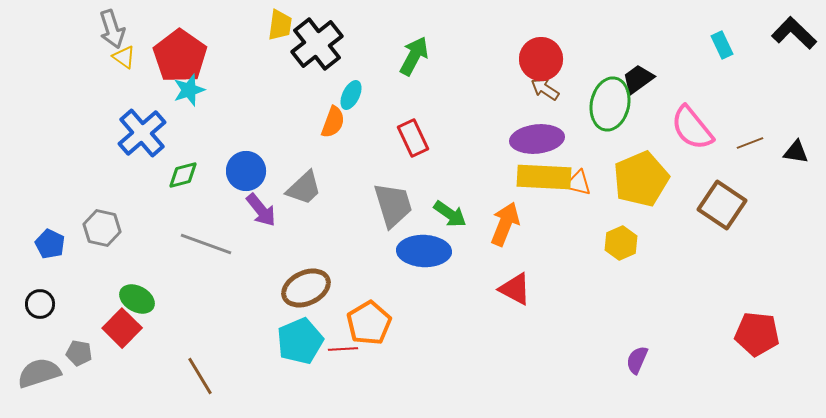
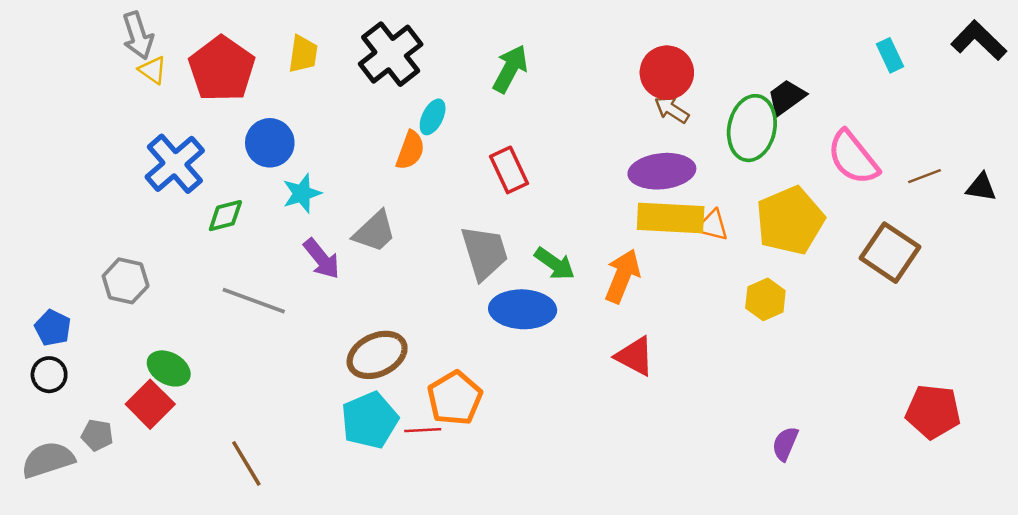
yellow trapezoid: (280, 25) -> (303, 54), moved
cyan star: (189, 90) -> (302, 193), moved
blue circle: (246, 171) -> (270, 143), moved
blue pentagon: (50, 244) -> (53, 328), moved

